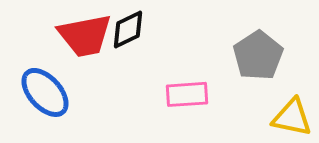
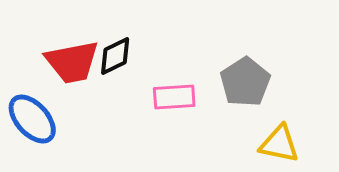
pink rectangle: (187, 94) -> (174, 97), moved

